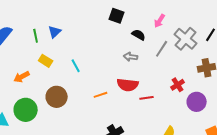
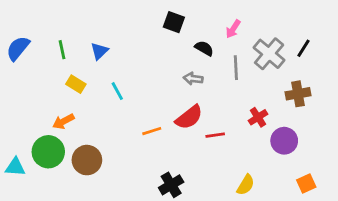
blue triangle: (55, 32) -> (99, 51), moved
gray line: (162, 49) -> (236, 68), turned -36
orange arrow: (22, 77) -> (63, 121), moved
red semicircle: (128, 85) -> (189, 117), turned -45
brown circle: (57, 97) -> (87, 160), moved

